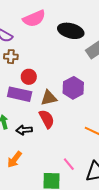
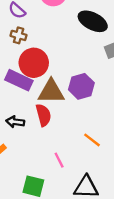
red circle: (29, 77) -> (34, 63), size x1.6
brown triangle: (49, 98) -> (51, 92), size x1.4
pink line: (69, 164) -> (59, 160), moved

